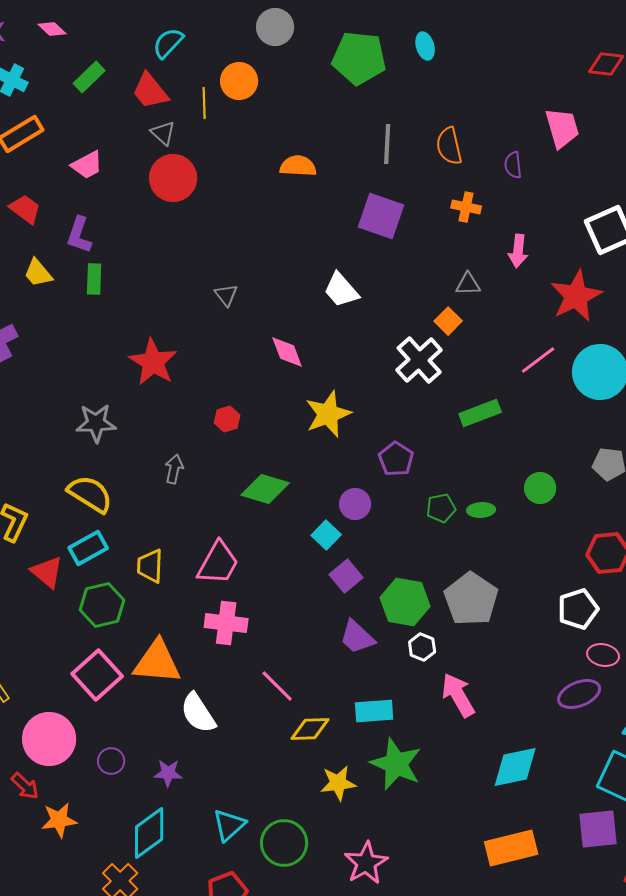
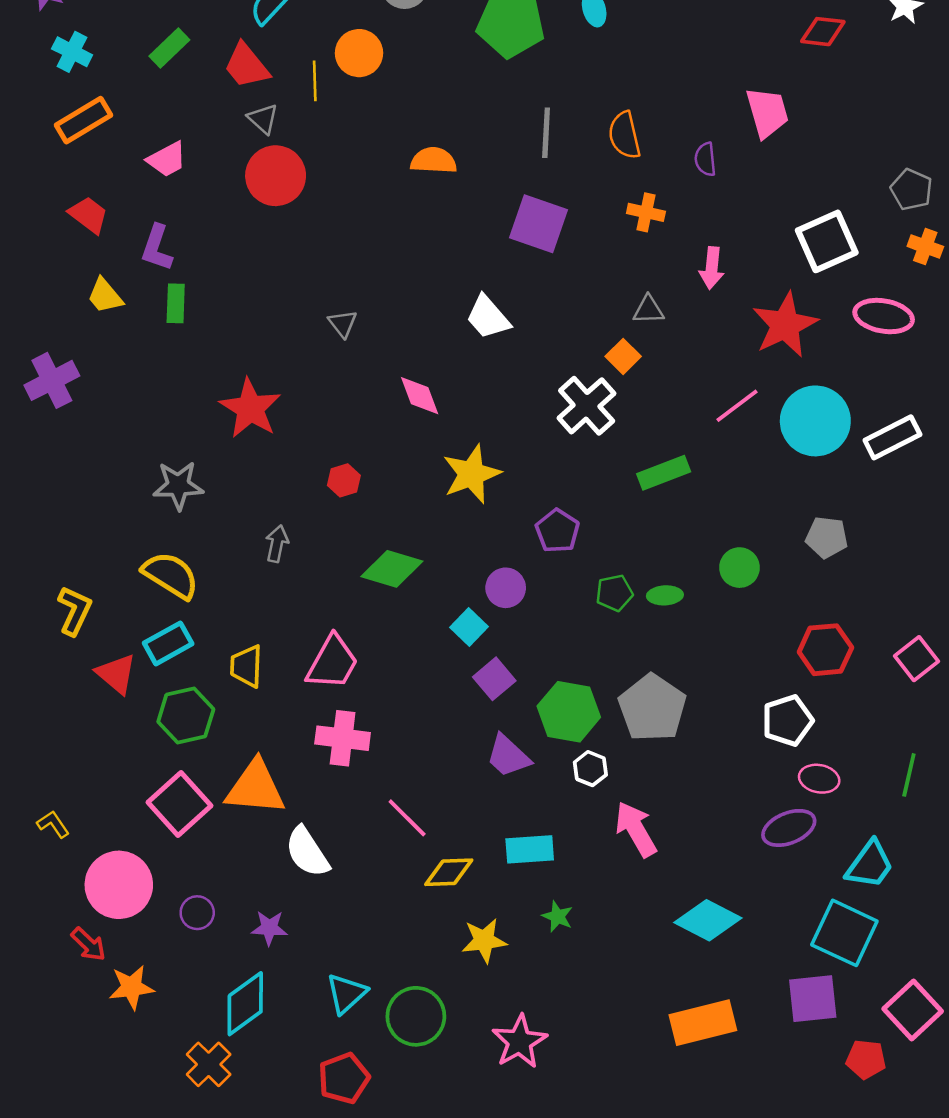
green star: (396, 764) -> (557, 916), size x0.5
cyan diamond: (515, 767) -> (708, 920), turned 39

